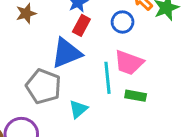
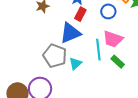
green rectangle: (136, 96) -> (118, 62), turned 32
cyan triangle: (78, 109) -> (75, 64), moved

